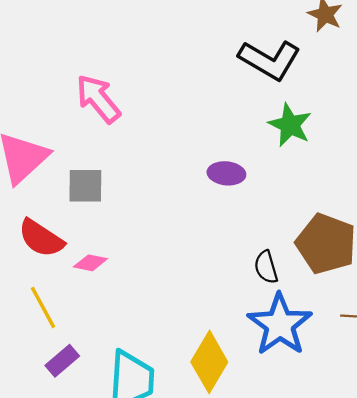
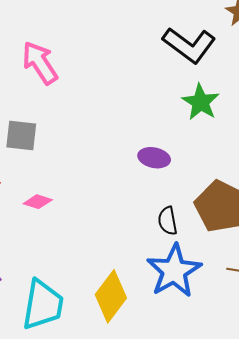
purple ellipse: (226, 173) -> (154, 158), moved
pink diamond: (90, 263) -> (38, 202), moved

